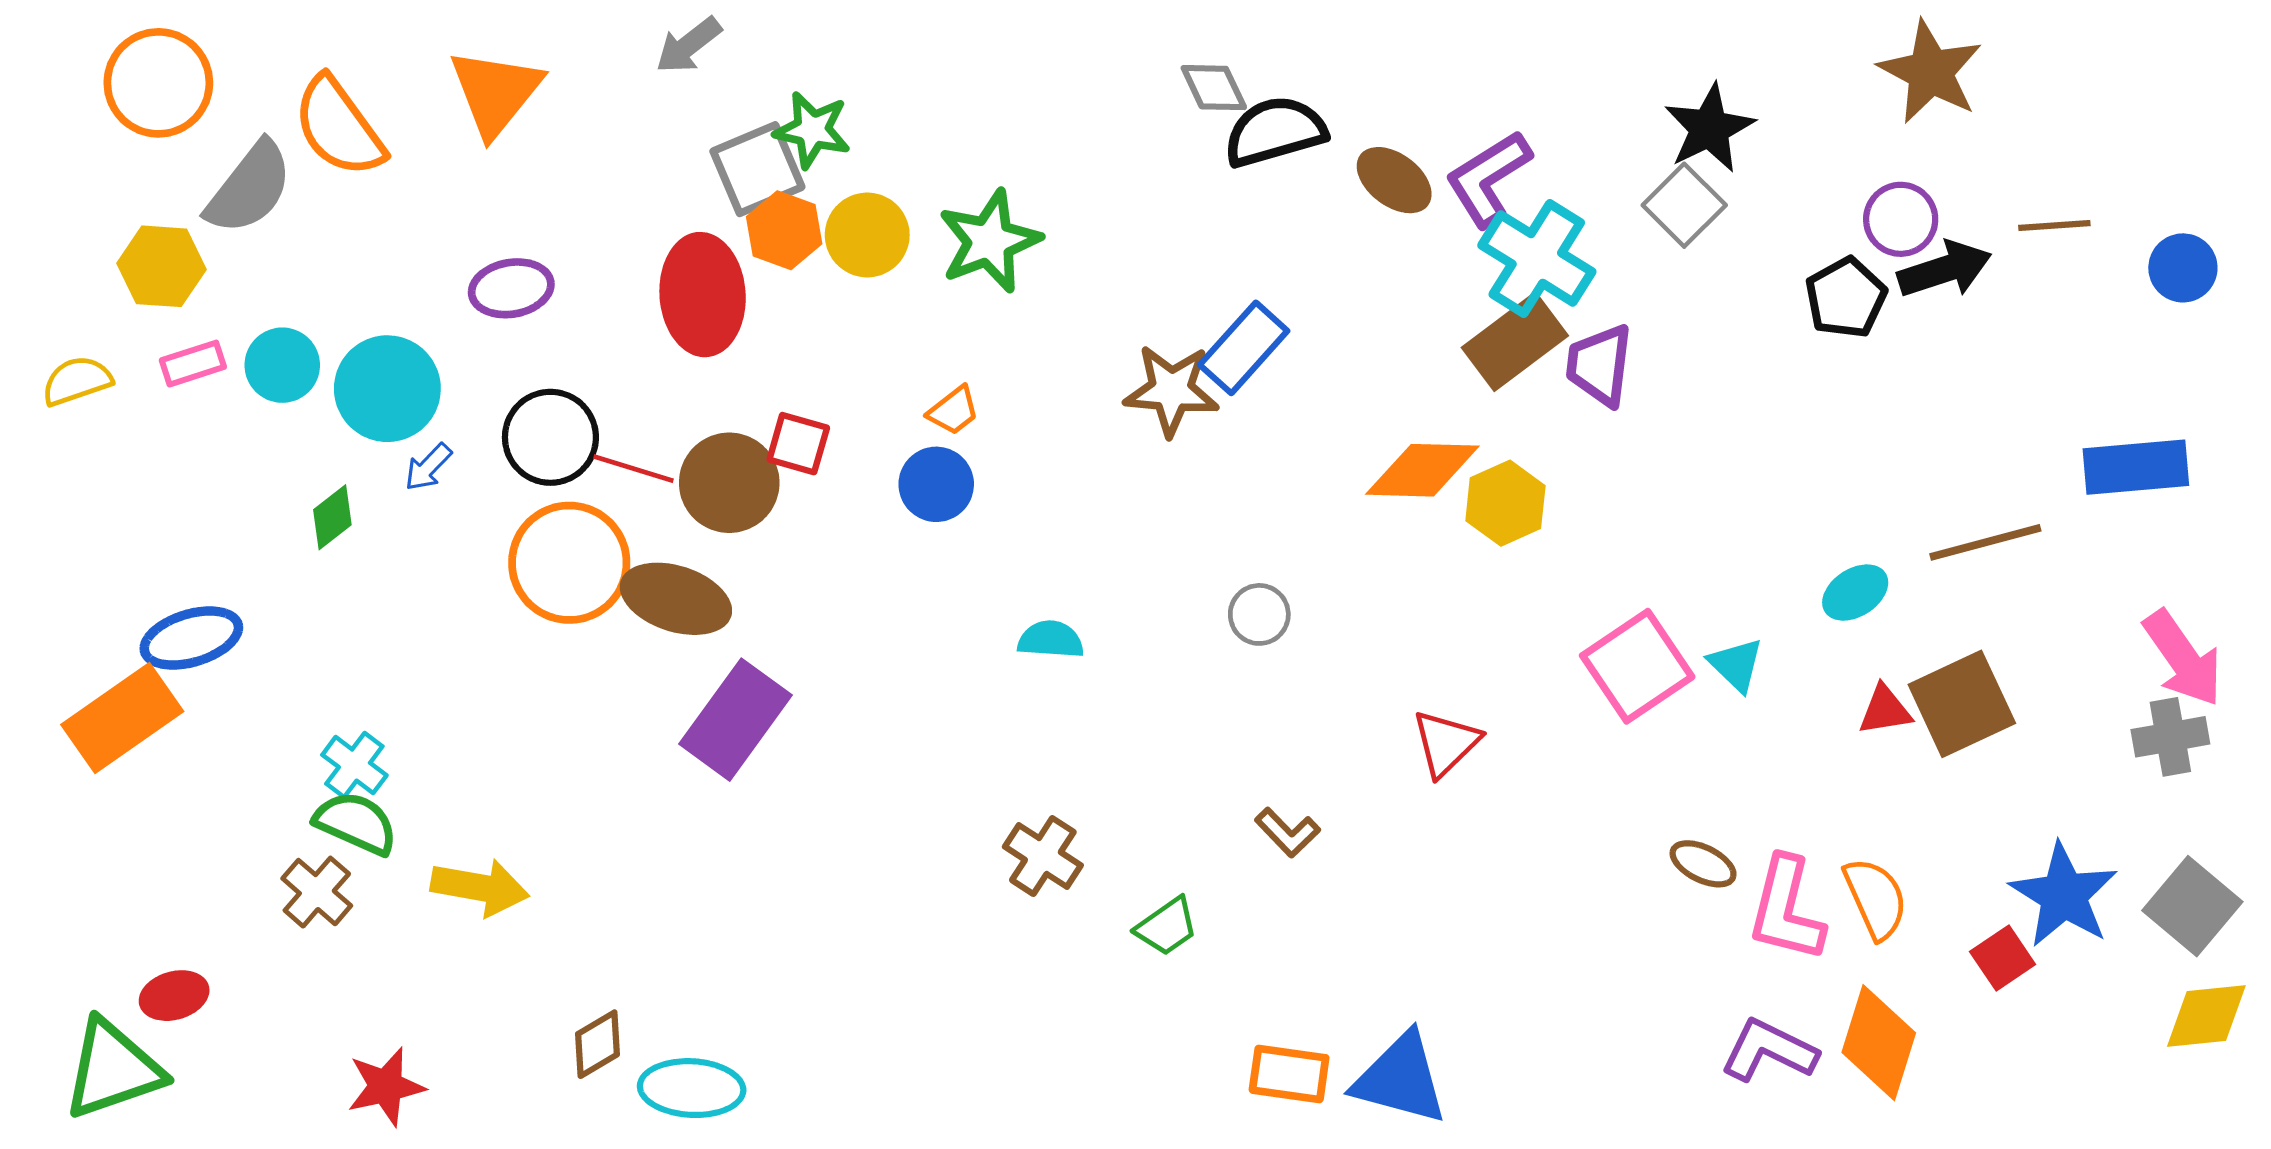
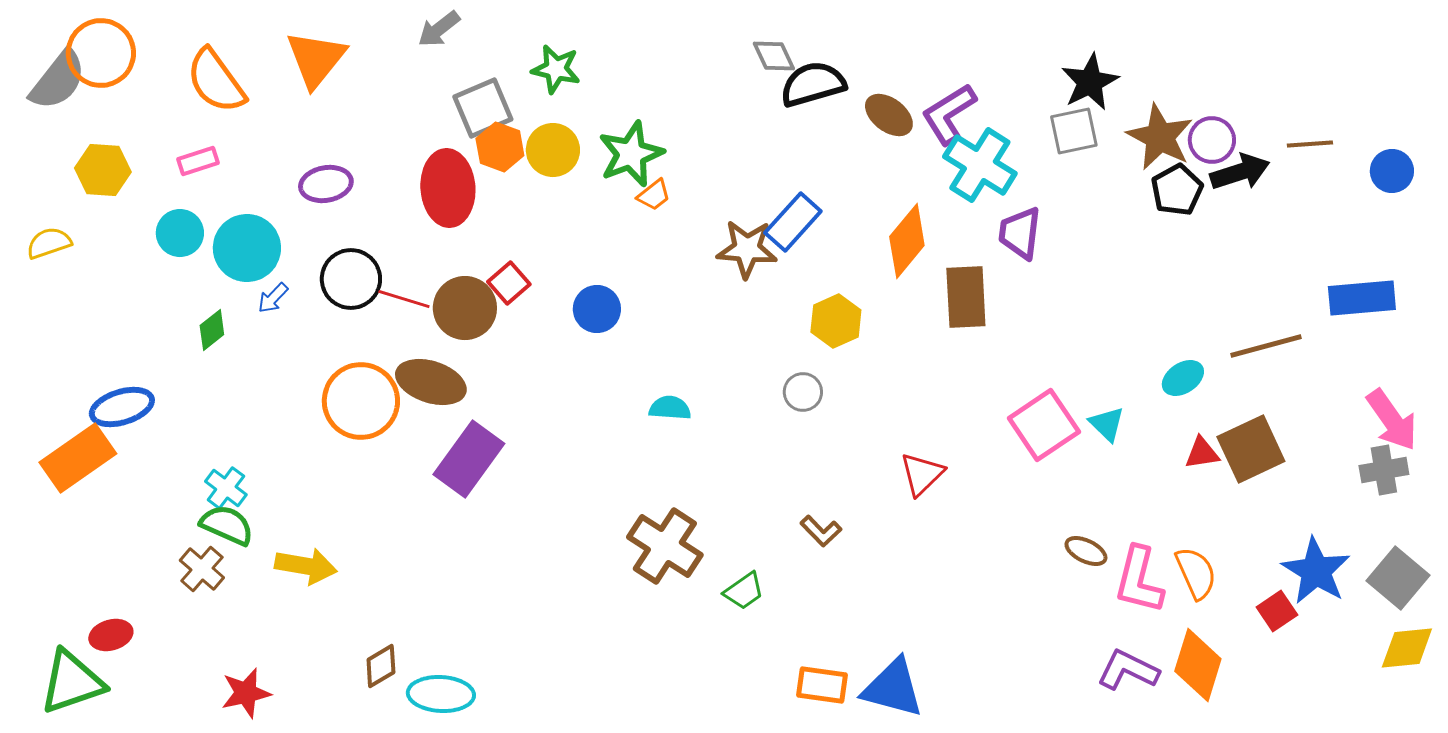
brown star: (1930, 72) -> (1160, 137), moved
green star: (812, 130) -> (556, 69), moved
gray semicircle: (249, 188) -> (58, 80), moved
gray square: (1684, 205) -> (1074, 131), turned 33
brown rectangle: (1515, 342) -> (966, 297), moved, turned -56
pink rectangle: (193, 364) -> (198, 161), moved
orange trapezoid: (953, 411) -> (654, 195), moved
red square: (798, 444) -> (509, 283), turned 33
orange diamond: (1422, 470) -> (907, 241), moved, turned -52
yellow hexagon: (1505, 503) -> (836, 321), moved
orange circle: (569, 563) -> (361, 401), moved
brown cross: (1043, 856) -> (665, 546), size x1.5

